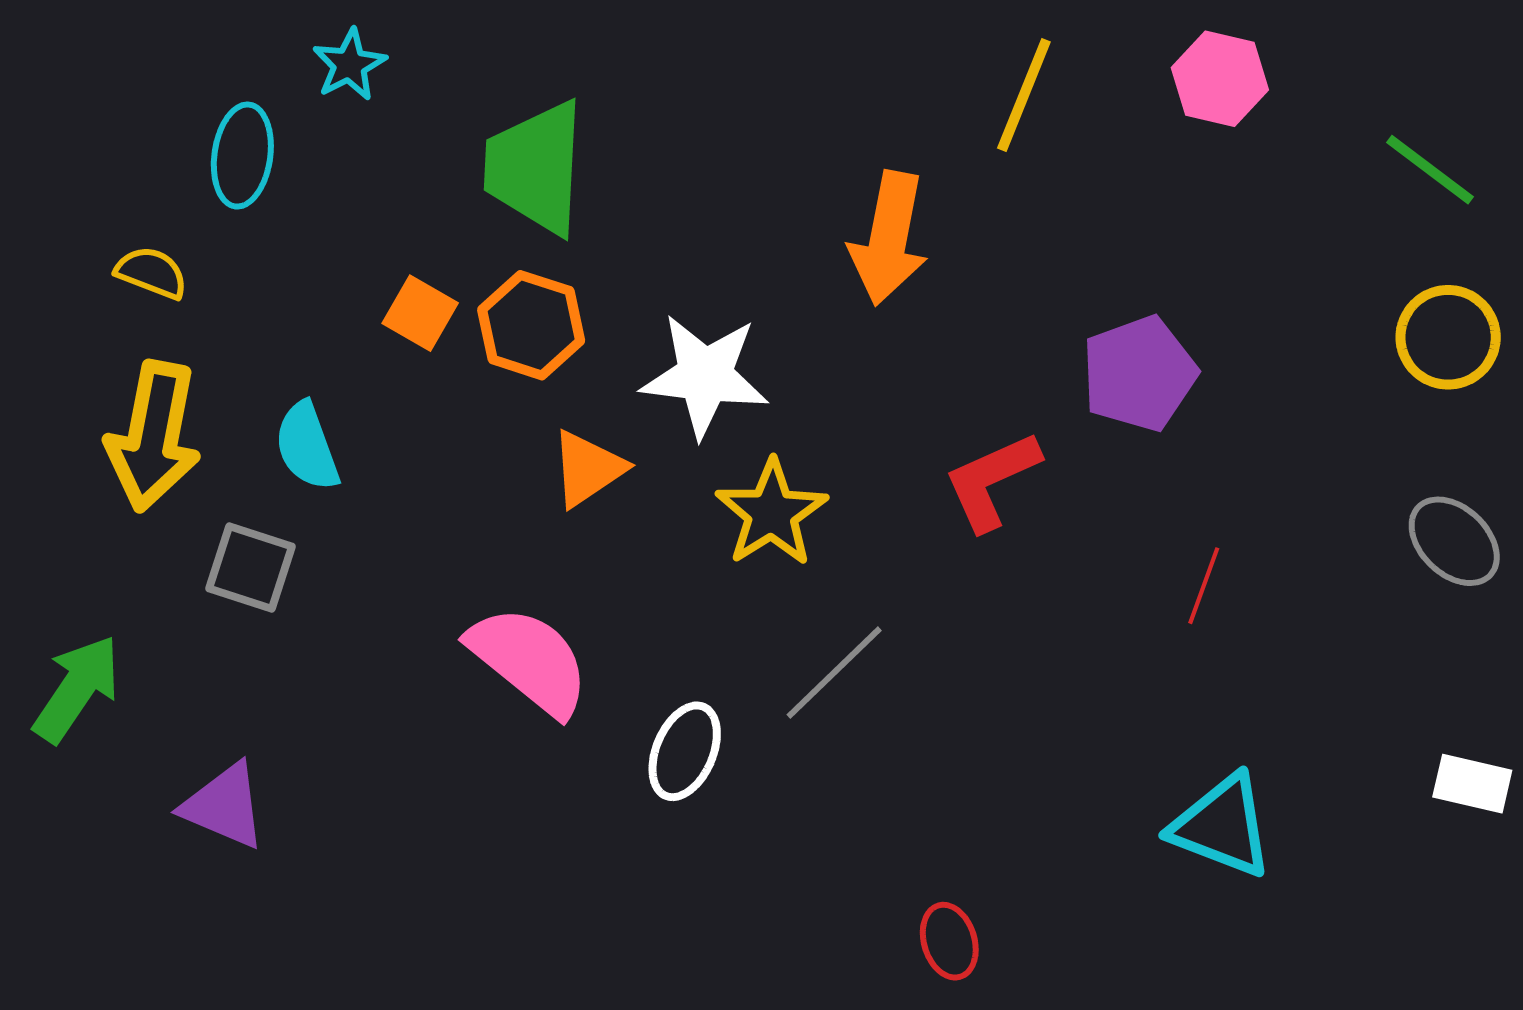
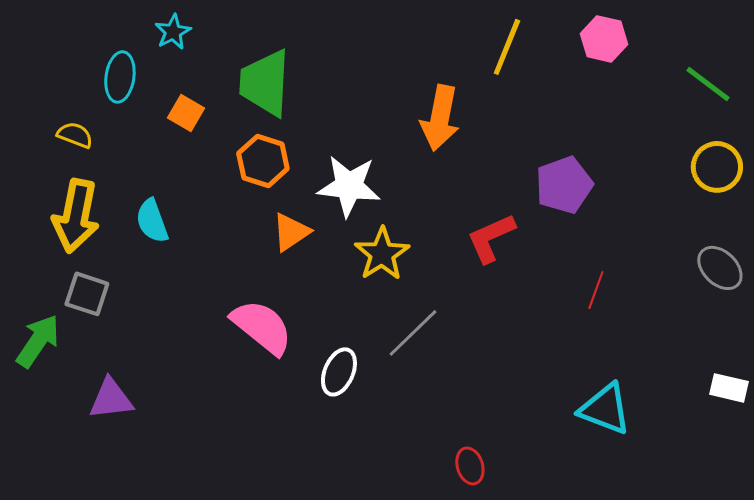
orange square: (420, 313) -> (186, 113), moved
gray square: (250, 568) -> (87, 294), moved
purple triangle: (224, 806) -> (111, 399), turned -30

